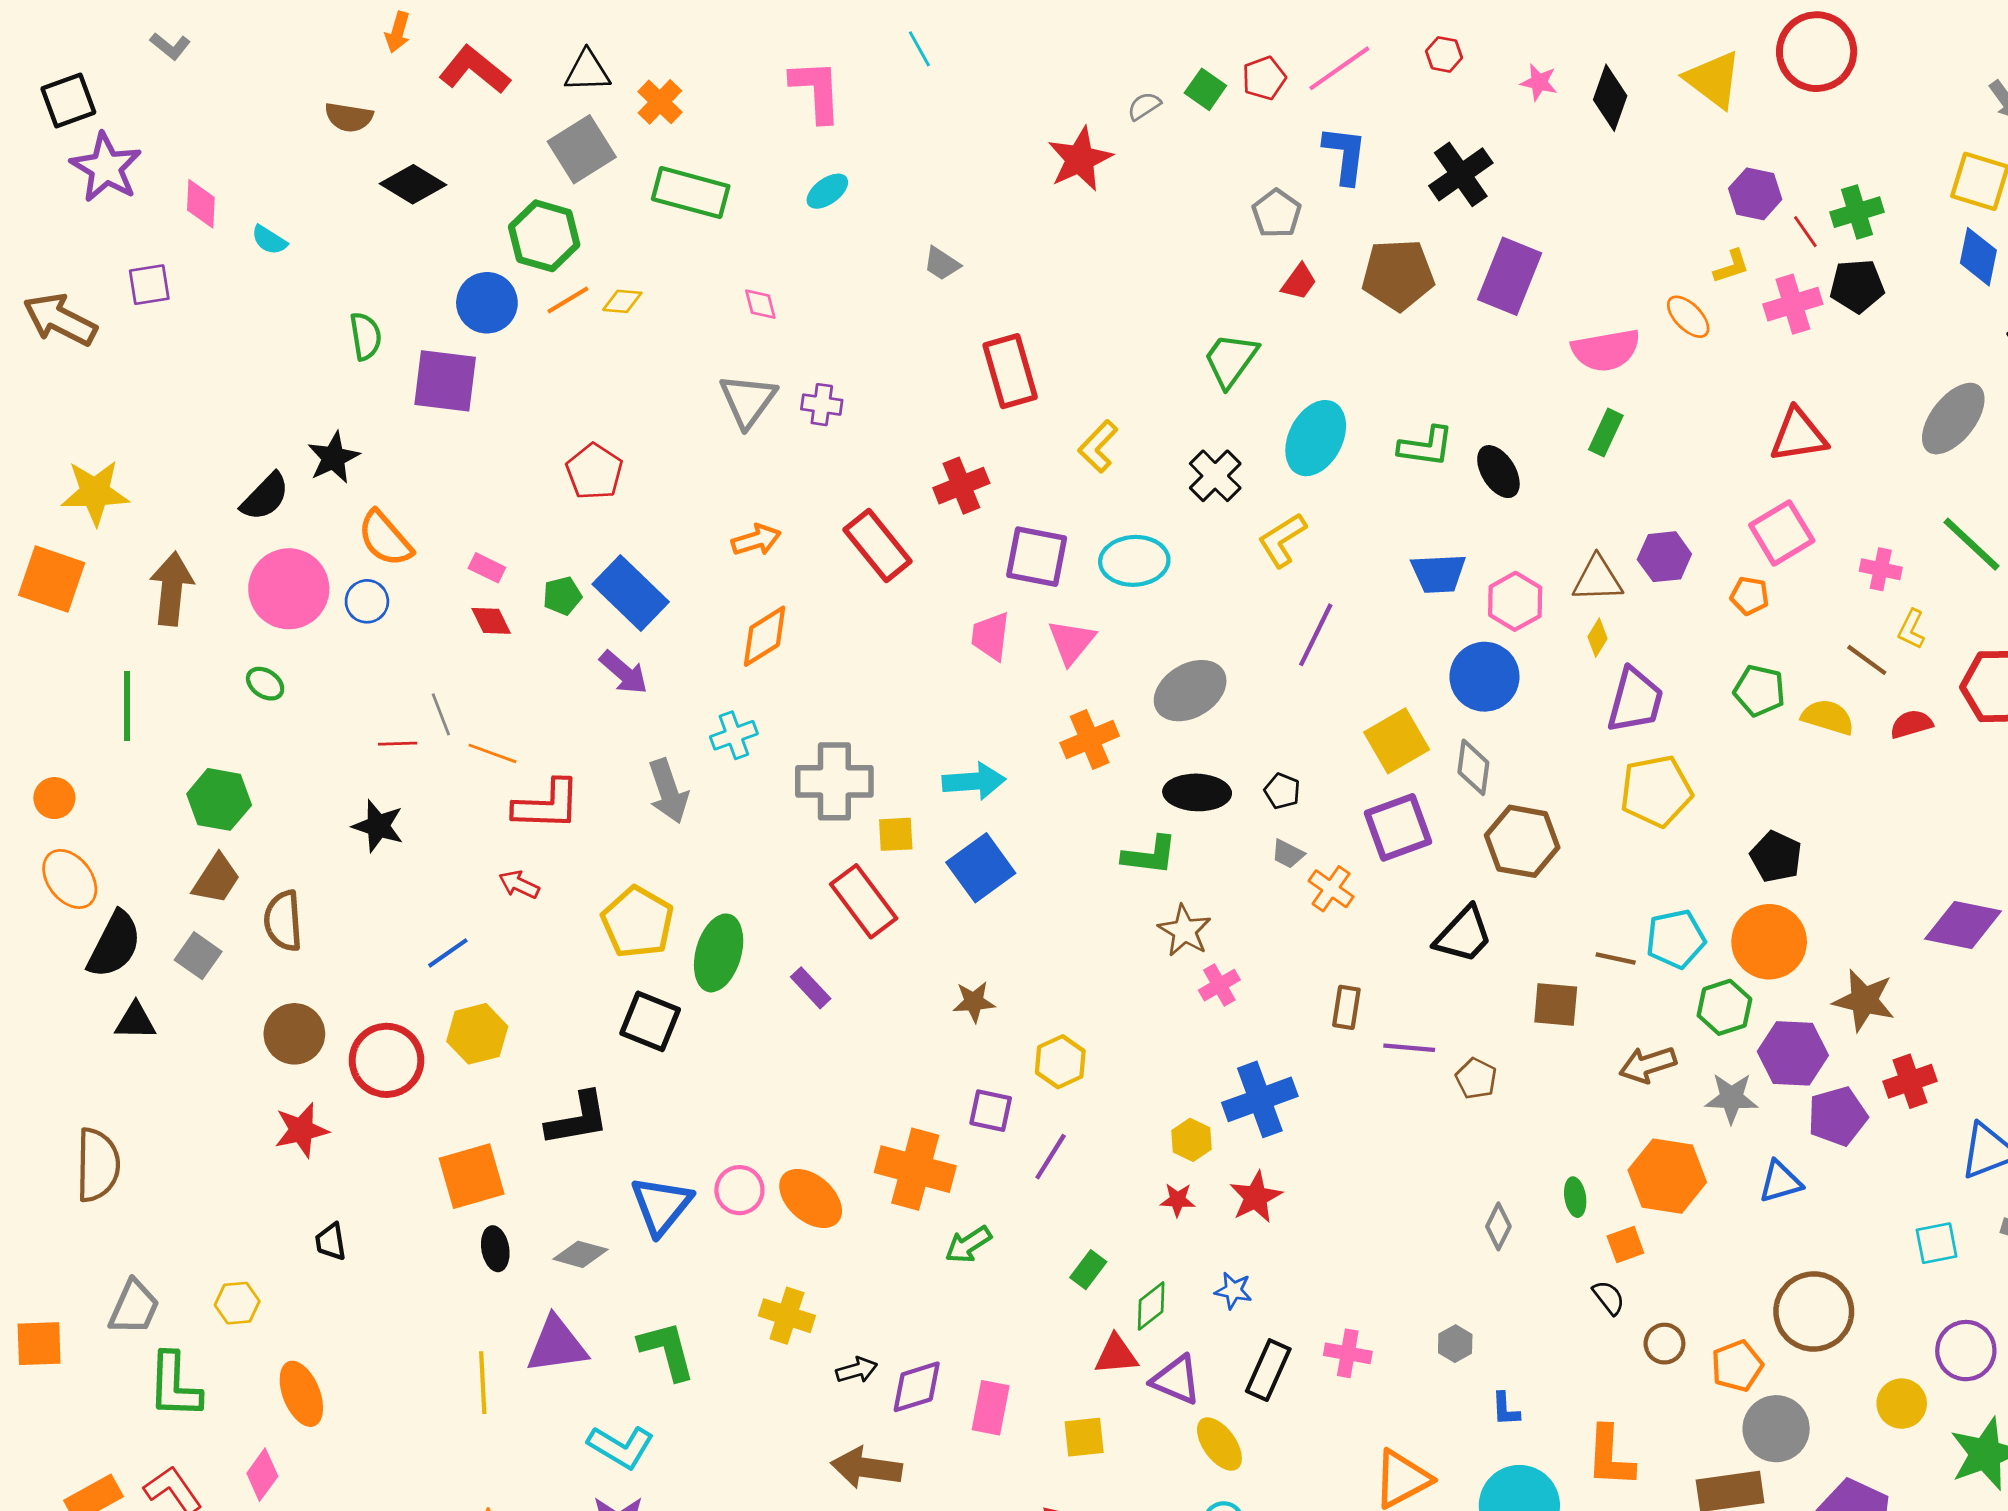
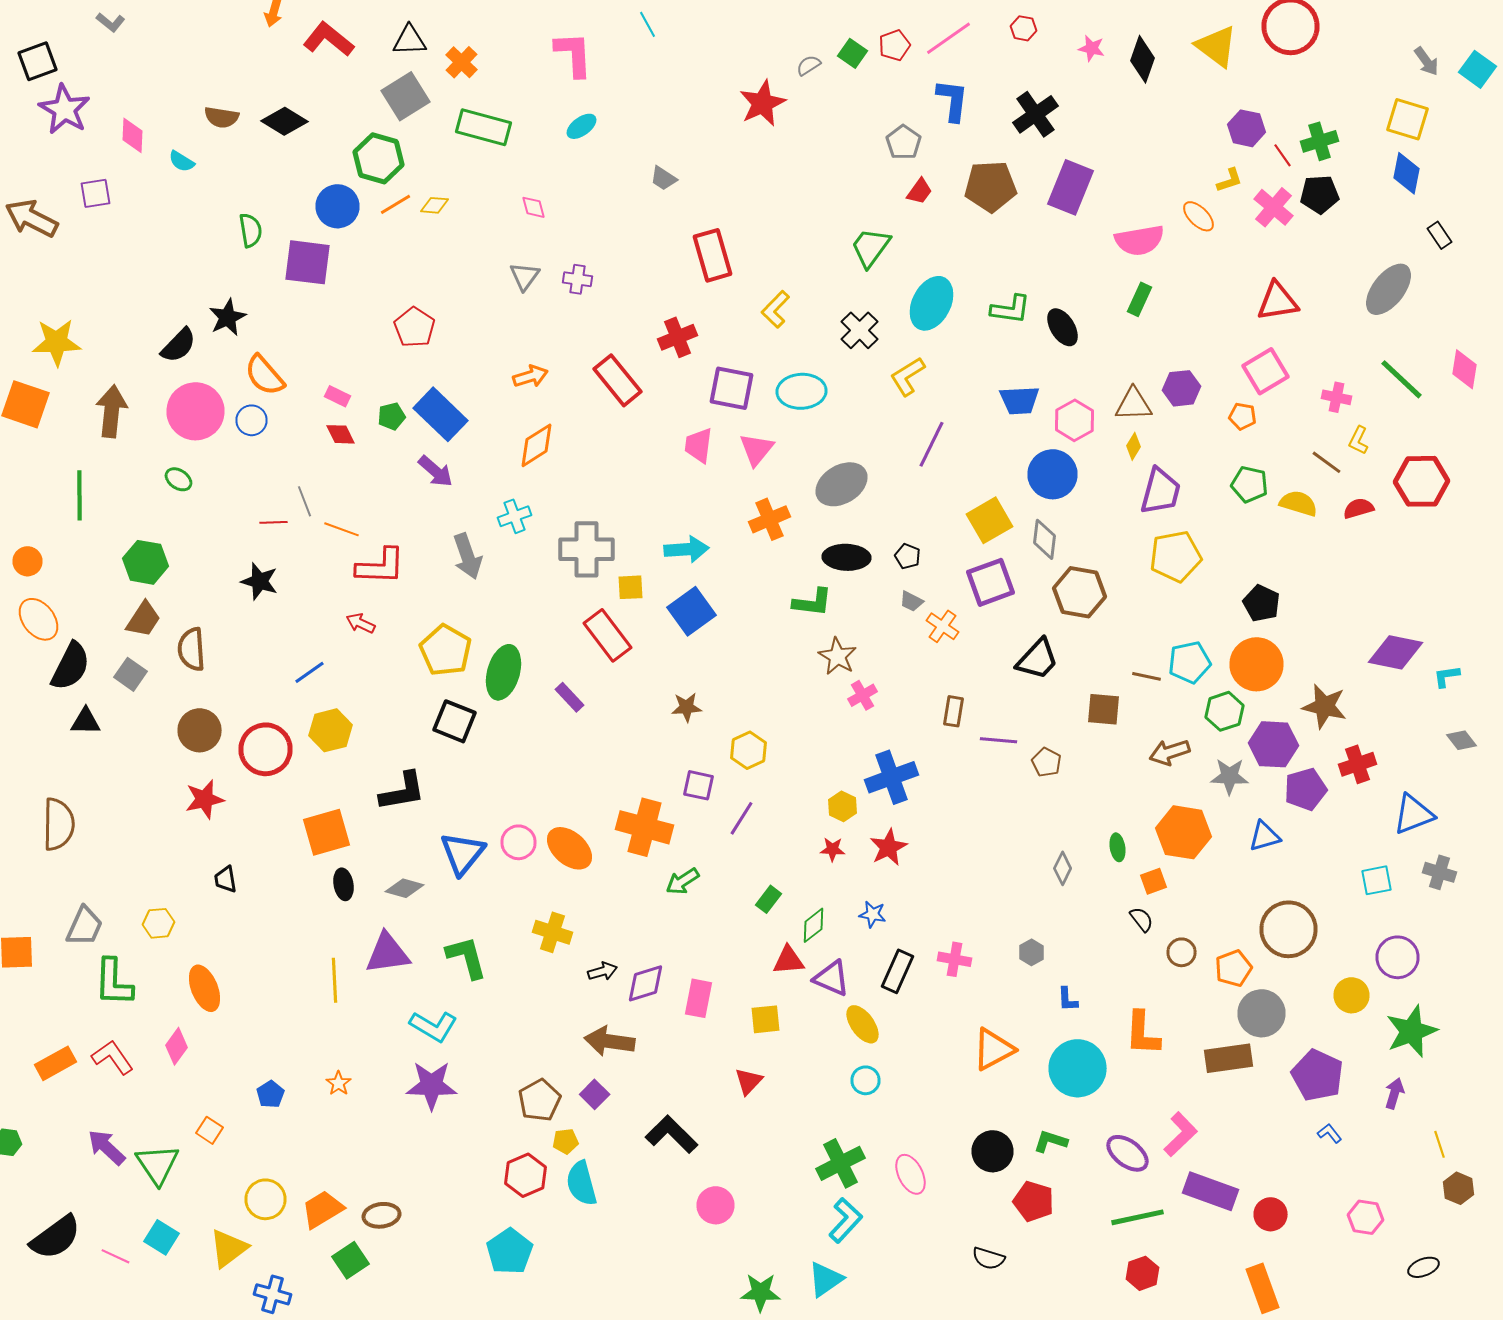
brown semicircle: (349, 117) -> (222, 117), moved
pink cross: (1793, 304) -> (1274, 207), turned -33
gray triangle: (748, 400) -> (524, 276), size x0.7

